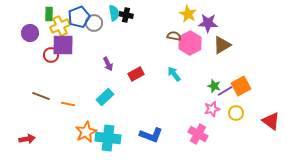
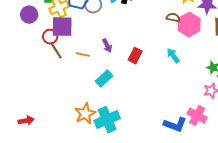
red rectangle: (136, 74) -> (135, 56), turned -35
brown line: (41, 96) -> (56, 51), moved, turned 36
orange line: (68, 104) -> (83, 55), moved
blue L-shape: (151, 135) -> (175, 125), moved
cyan cross: (108, 138) -> (107, 120), turned -30

